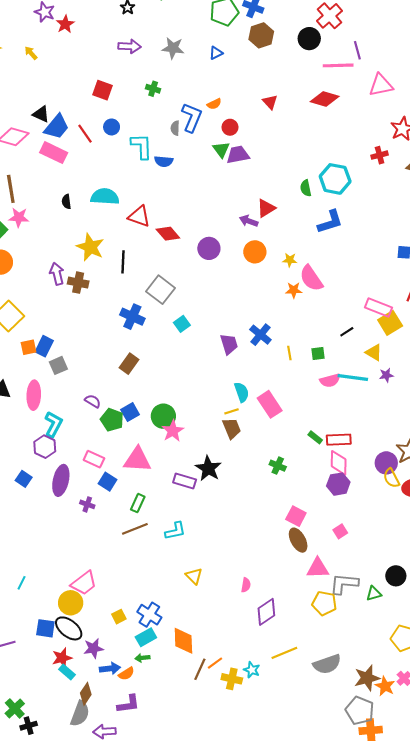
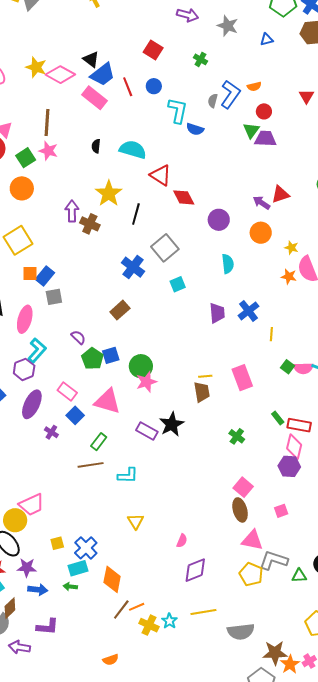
green square: (318, 354) -> (287, 367), moved, turned 32
cyan semicircle: (242, 392) -> (228, 264), moved
orange semicircle: (126, 674) -> (111, 660), moved

